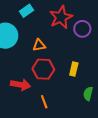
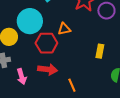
red hexagon: (43, 69) -> (46, 43), moved

